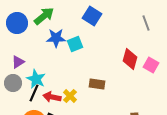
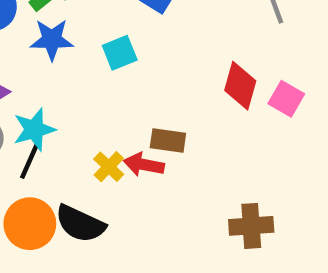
blue star: (56, 38) -> (52, 40), moved
cyan star: (36, 79) -> (34, 129), turned 30
red arrow: (52, 97) -> (144, 165), moved

